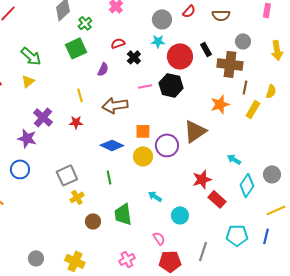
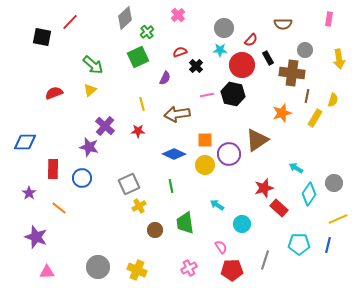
red semicircle: (189, 11) -> (251, 40), moved
gray circle: (36, 258) -> (98, 267), size x1.5

